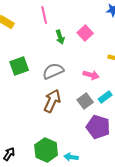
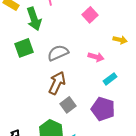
green arrow: (60, 37) -> (34, 19), moved, size x1.6
gray square: (85, 101) -> (68, 105), moved

